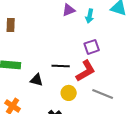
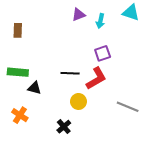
black triangle: (37, 80) -> (35, 88), moved
gray line: (103, 94) -> (128, 107), moved

